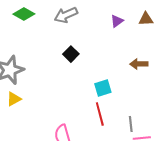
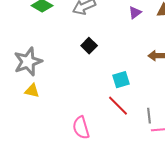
yellow triangle: (14, 99) -> (32, 91), turned 42
red line: (100, 114) -> (118, 106), turned -30

